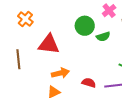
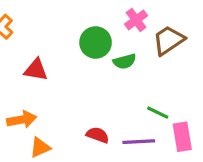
red triangle: (49, 44) -> (36, 70), size x0.7
orange arrow: (60, 73) -> (22, 120), moved

